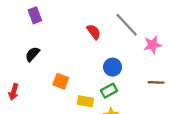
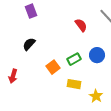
orange square: (61, 81) -> (53, 67), turned 32
green rectangle: (109, 91) -> (74, 59), moved

